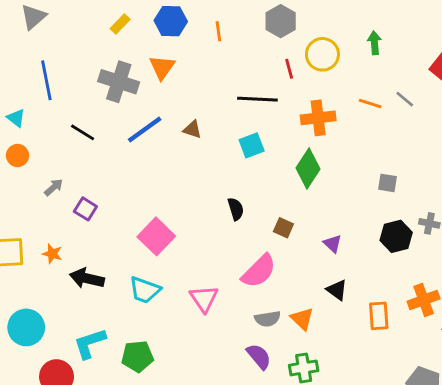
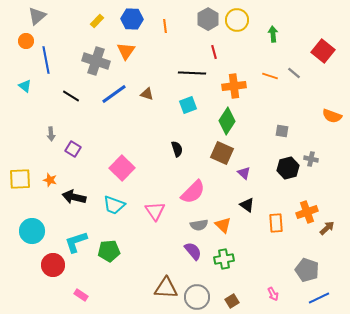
yellow circle: (322, 54) -> (237, 20), moved
orange circle: (18, 155) -> (26, 41), moved
gray arrow: (54, 187) -> (51, 134), turned 128
brown square: (283, 228) -> (222, 153), moved, size x1.6

